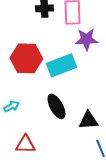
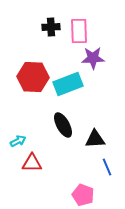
cyan arrow: (11, 106) -> (18, 141), moved

